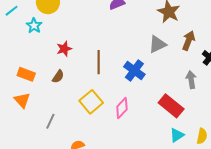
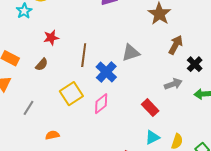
gray triangle: (157, 44) -> (131, 53), moved
blue cross: (134, 70) -> (106, 72), moved
gray arrow: (191, 80) -> (173, 84), turned 72
red rectangle: (171, 106) -> (150, 108), size x0.7

